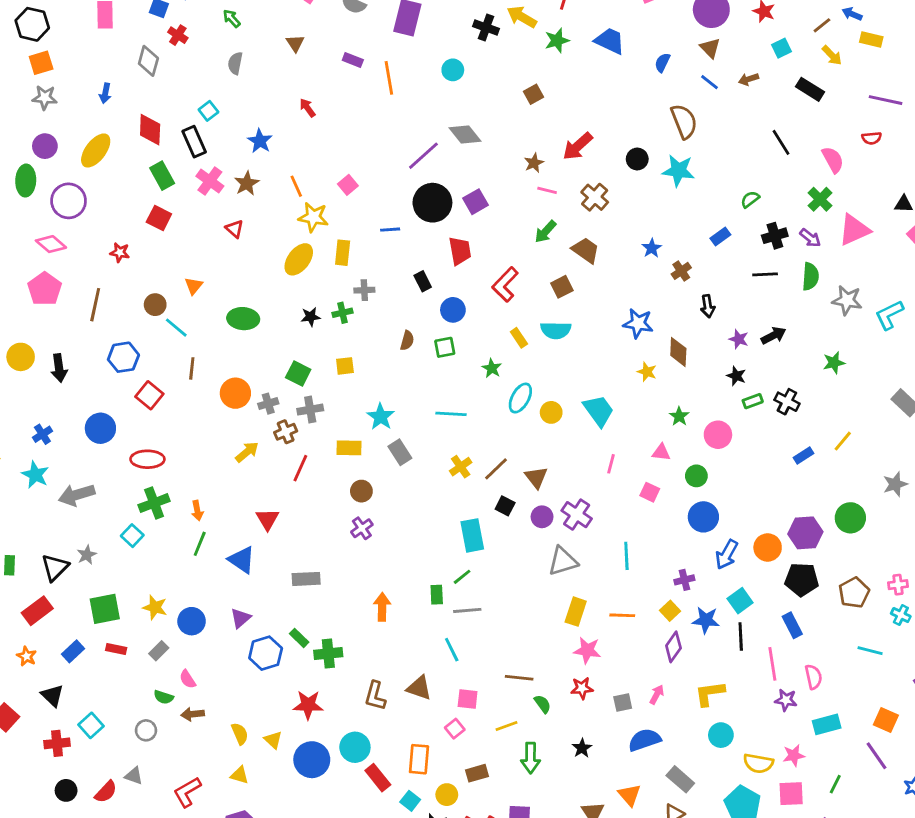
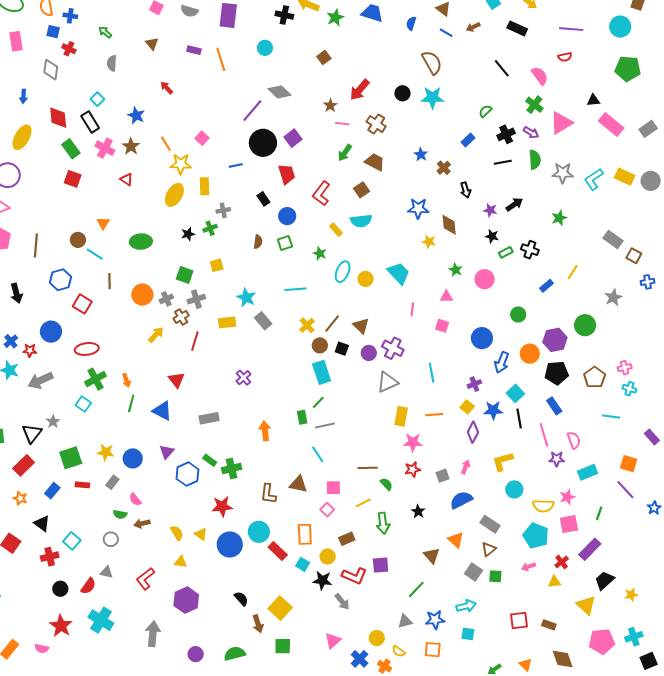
red star: (120, 252) -> (30, 350), moved
green circle: (696, 476) -> (518, 314), moved
brown circle: (361, 491) -> (320, 345), moved

